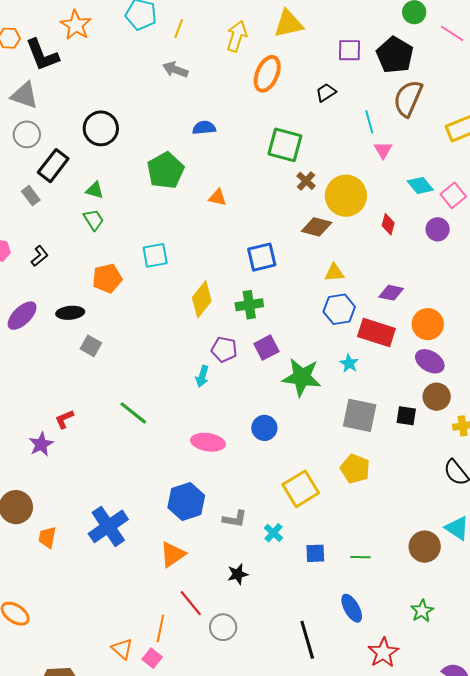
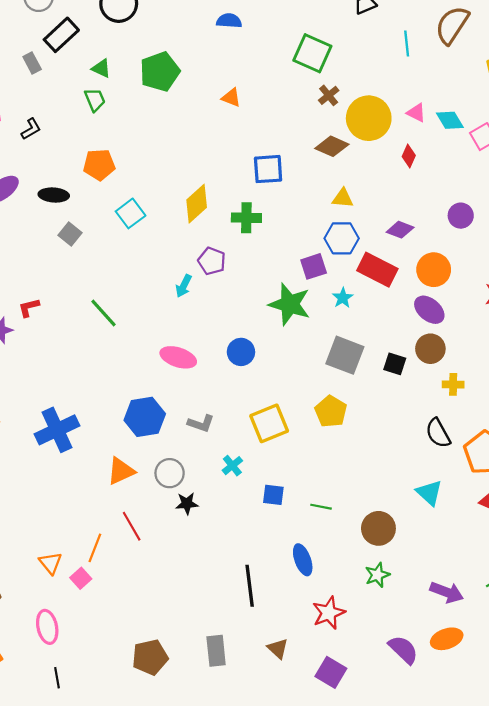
pink triangle: (383, 150) -> (416, 113), moved, turned -42
green pentagon: (165, 171) -> (160, 72), moved
purple circle: (438, 229) -> (461, 216), moved
cyan square: (155, 255) -> (131, 213), moved, turned -36
purple square: (266, 348) -> (314, 266), moved
gray L-shape: (235, 519) -> (201, 423), moved
brown circle: (425, 547) -> (378, 528), moved
gray circle: (223, 627) -> (170, 473), moved

